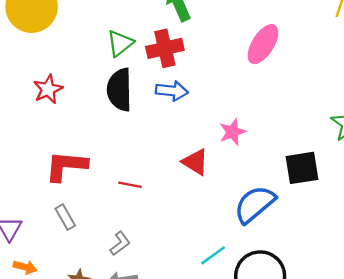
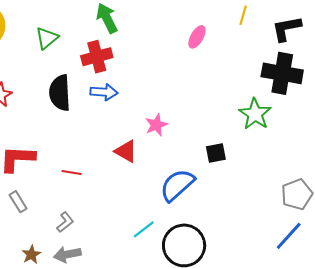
green triangle: (120, 43) -> (47, 38), moved
pink ellipse: (263, 44) -> (197, 37), moved, size x0.7
black square: (302, 168) -> (216, 153), size x0.7

